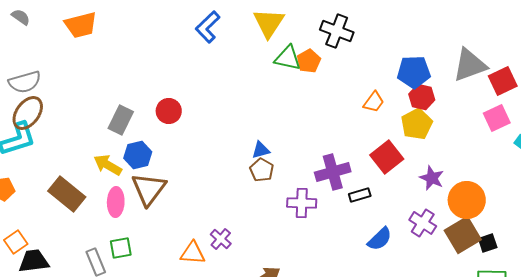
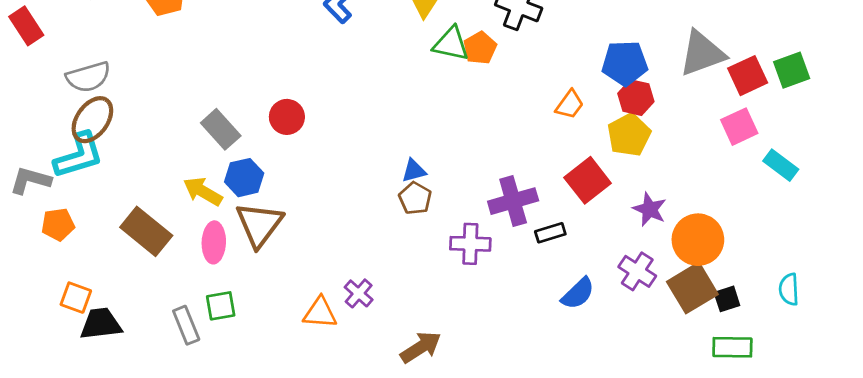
gray rectangle: (121, 120) -> (221, 129), turned -68
orange square: (16, 242) -> (76, 298), turned -35

